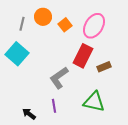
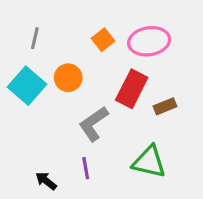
orange circle: (43, 17) -> (68, 78), moved
pink ellipse: (94, 26) -> (149, 41), turned 50

